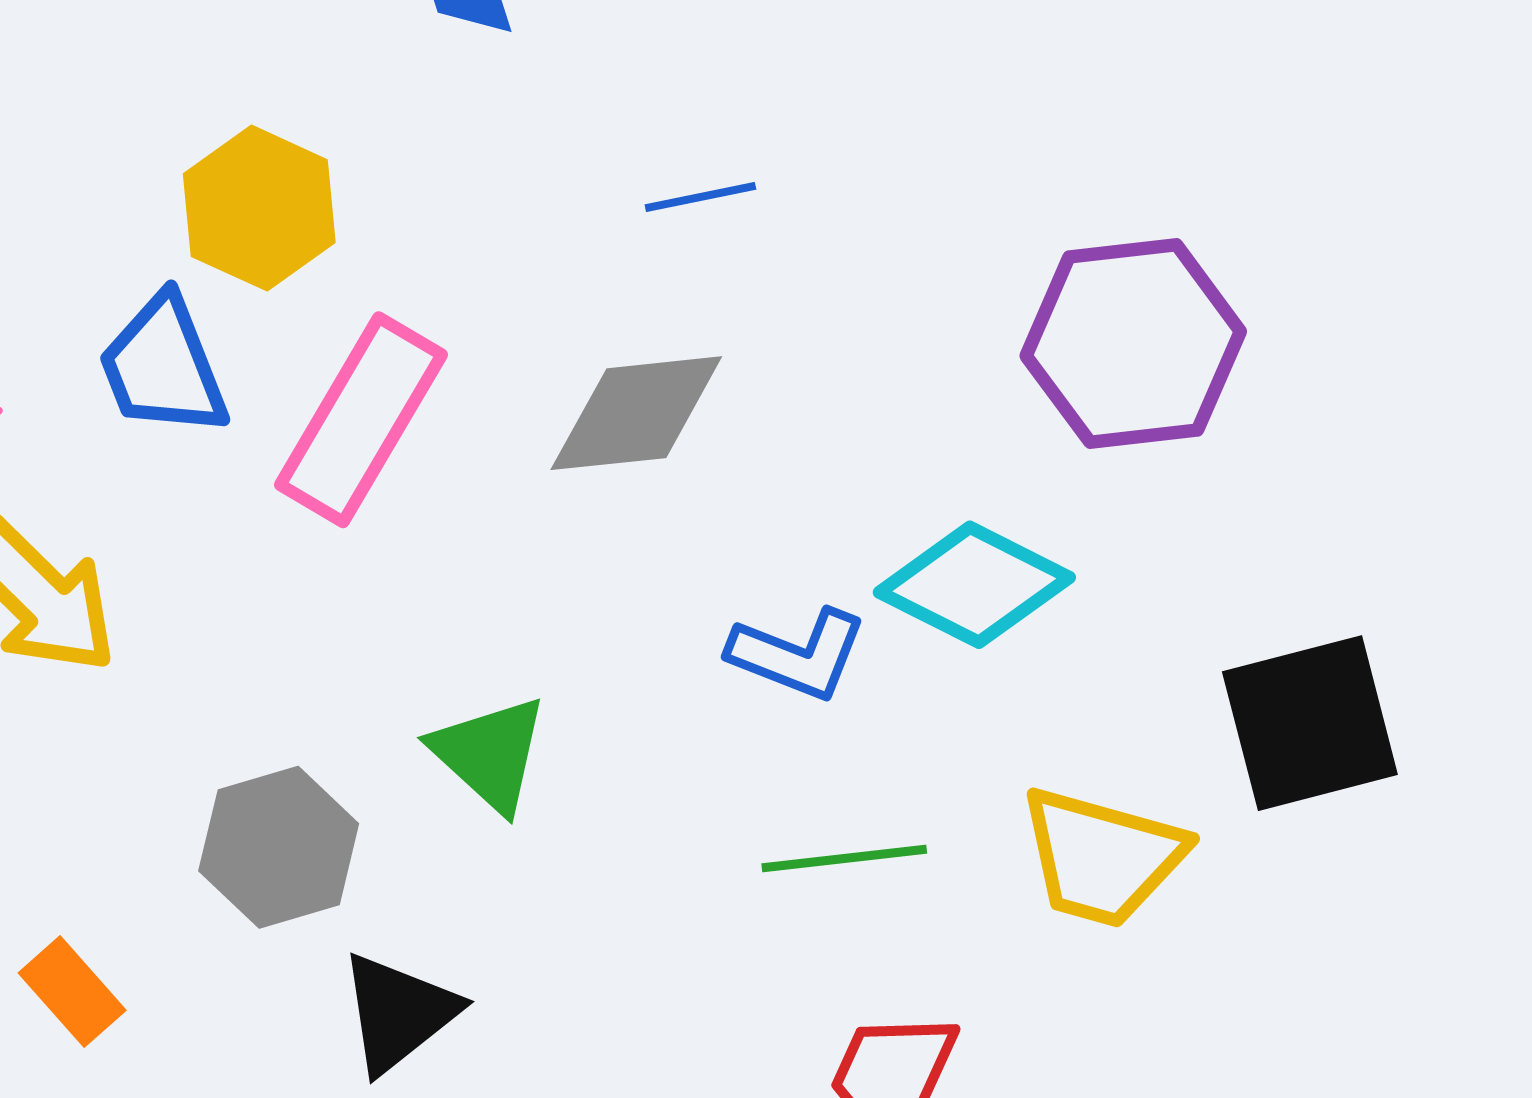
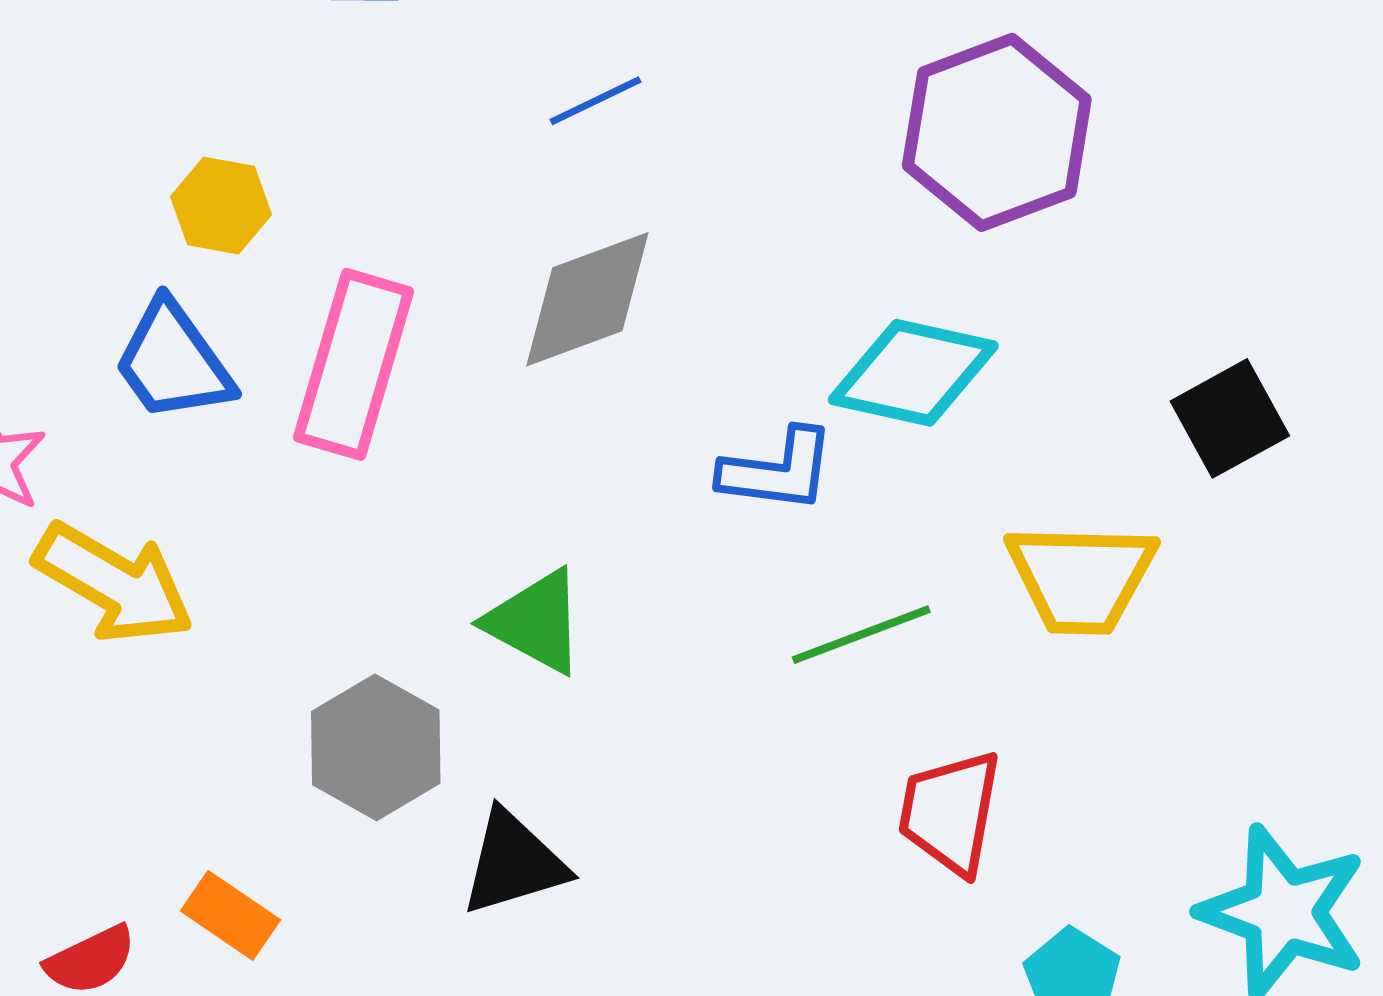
yellow hexagon: (259, 208) -> (221, 206), size x0.7
black square: (1310, 723) -> (1230, 418), size x0.7
black triangle: (398, 1013) -> (514, 863), turned 36

